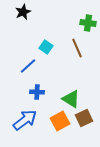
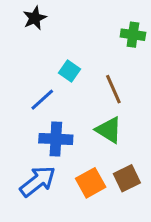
brown line: (77, 48) -> (113, 89), moved
blue cross: (37, 92) -> (56, 139), size x1.5
green triangle: (71, 99) -> (109, 130), moved

